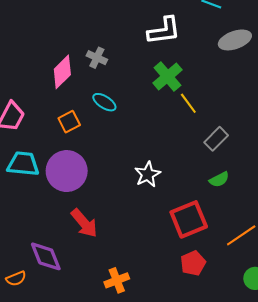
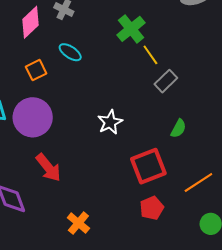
gray rectangle: (216, 139) -> (166, 81), moved
green semicircle: (219, 179) -> (178, 128), turned -36
orange cross: (117, 280) -> (78, 223), turned -30

